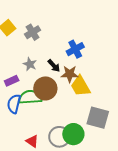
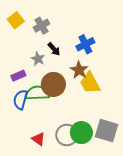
black arrow: (54, 66) -> (54, 49), moved
brown star: (70, 74) -> (79, 70), turned 30
gray square: (98, 118) -> (106, 131), moved

